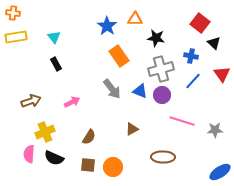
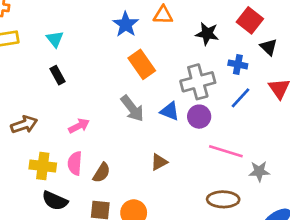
black star: (156, 38) -> (207, 34), moved
gray star: (215, 130) -> (259, 171), moved
yellow cross: (45, 132) -> (43, 166), turned 30
pink semicircle: (29, 154) -> (75, 163), moved
brown ellipse: (163, 157) -> (223, 199), moved

